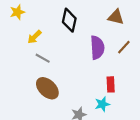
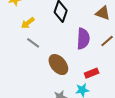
red rectangle: (111, 84) -> (92, 73), turned 64
brown ellipse: (47, 88) -> (58, 65), moved

